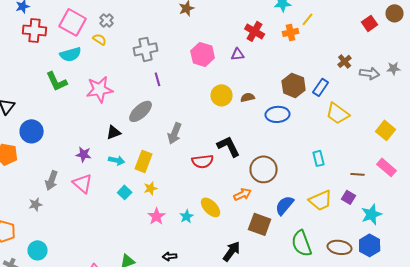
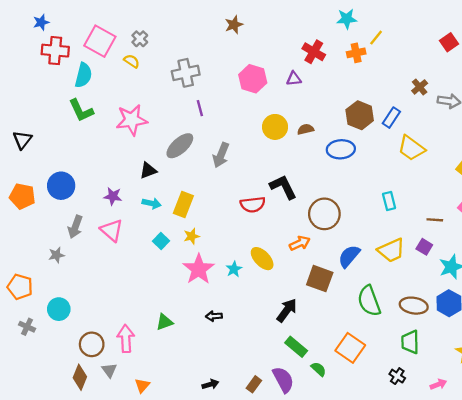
cyan semicircle: (71, 54) -> (83, 75), moved, turned -60
blue circle: (32, 131) -> (61, 186), moved
gray arrow: (175, 133) -> (221, 155), moved
pink star: (157, 216) -> (199, 269), size x1.5

